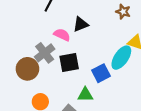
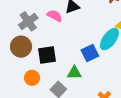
gray cross: (45, 53) -> (28, 21), moved
black square: (69, 63) -> (47, 55), moved

